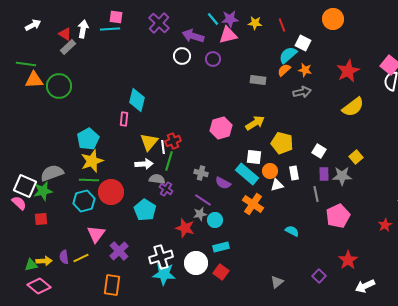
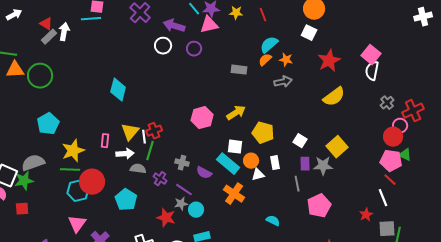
white arrow: (83, 29) -> (64, 32), moved
white square: (303, 43) -> (309, 33), moved
pink rectangle: (124, 119) -> (105, 141), moved
cyan pentagon: (88, 139) -> (48, 124), moved
yellow square: (356, 157) -> (337, 147), size x1.5
purple cross: (166, 189) -> (160, 179), moved
cyan hexagon: (84, 201) -> (78, 191), moved

